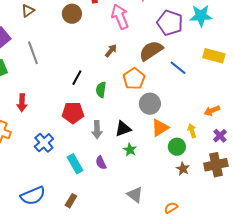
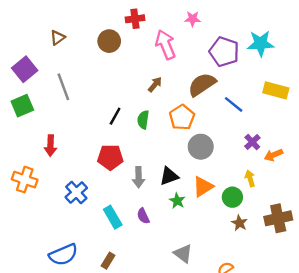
green semicircle: (101, 90) -> (143, 120), moved
orange triangle: (160, 128) -> (203, 187), moved
purple cross: (220, 136) -> (252, 142), moved

